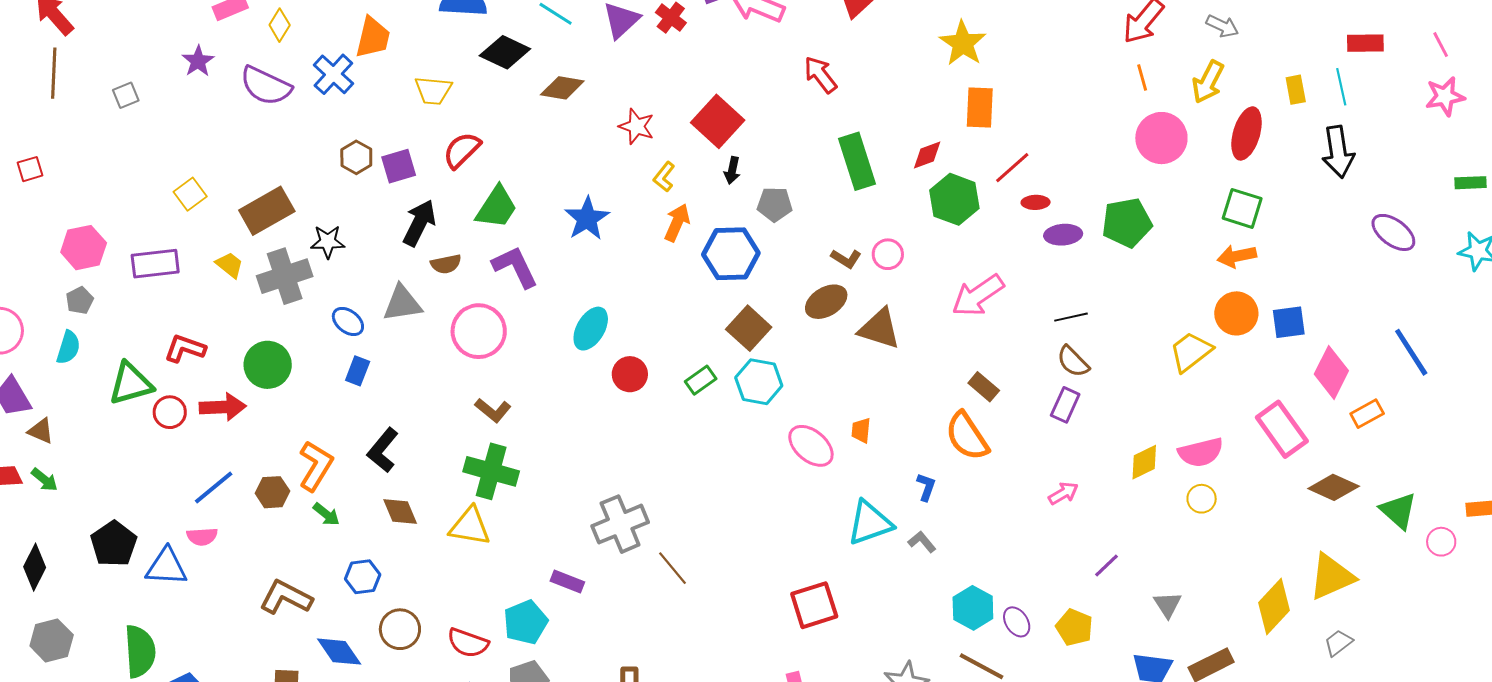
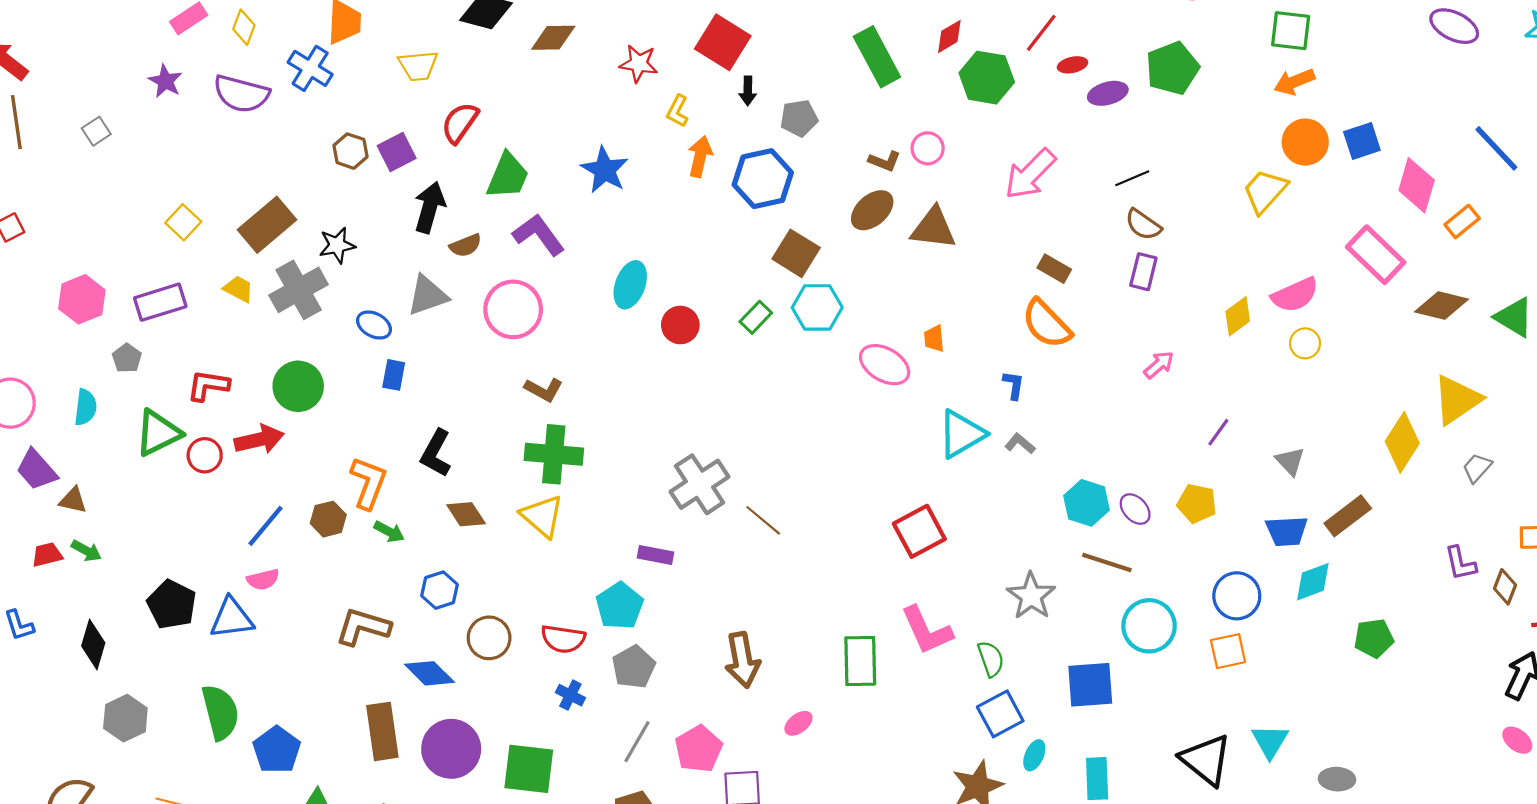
gray pentagon: (80, 300) -> (127, 358), moved
yellow triangle: (470, 526) -> (542, 516), turned 42

